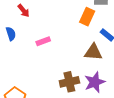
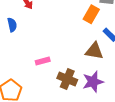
pink rectangle: (43, 41) -> (43, 61), moved
brown cross: (69, 82) -> (67, 79), turned 30

